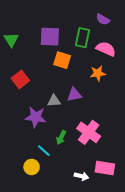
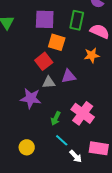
red square: (20, 79) -> (44, 61), moved
cyan line: (44, 151) -> (62, 140), moved
white arrow: (81, 176) -> (76, 156), turned 32

